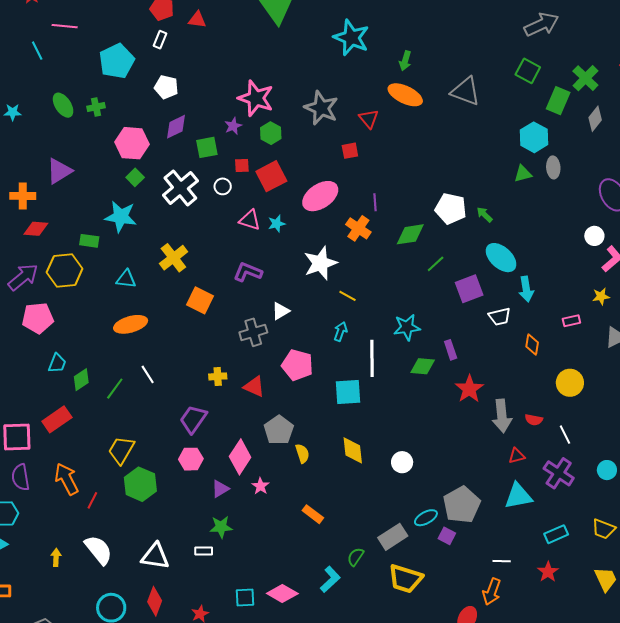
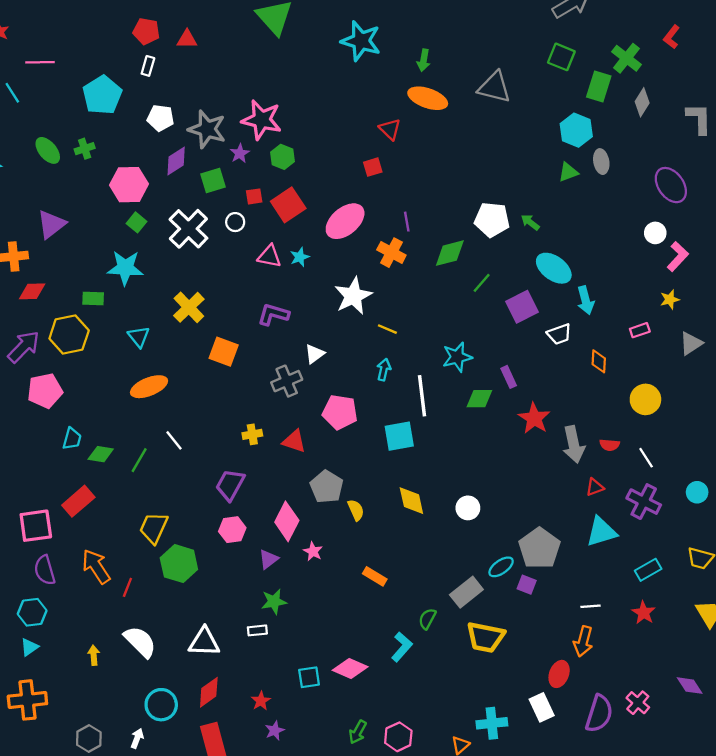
gray star: (321, 108) -> (207, 129), moved
cyan triangle: (126, 279) -> (139, 337), turned 50
green diamond: (81, 380) -> (101, 454), turned 50
red diamond: (155, 601) -> (209, 692), turned 40

